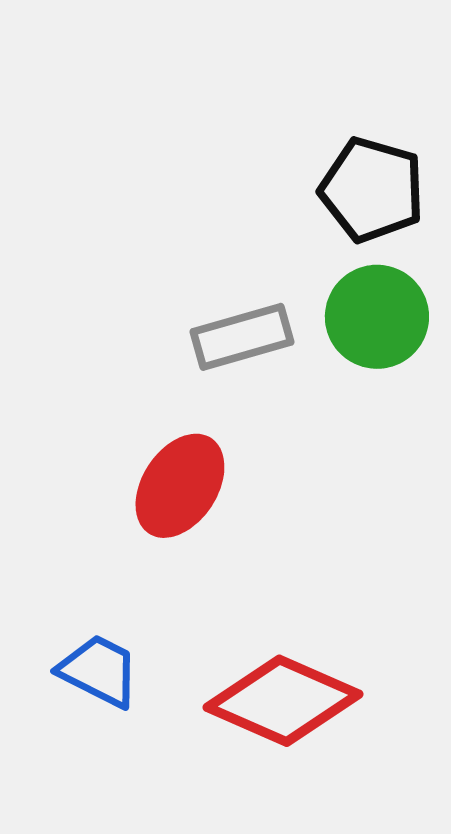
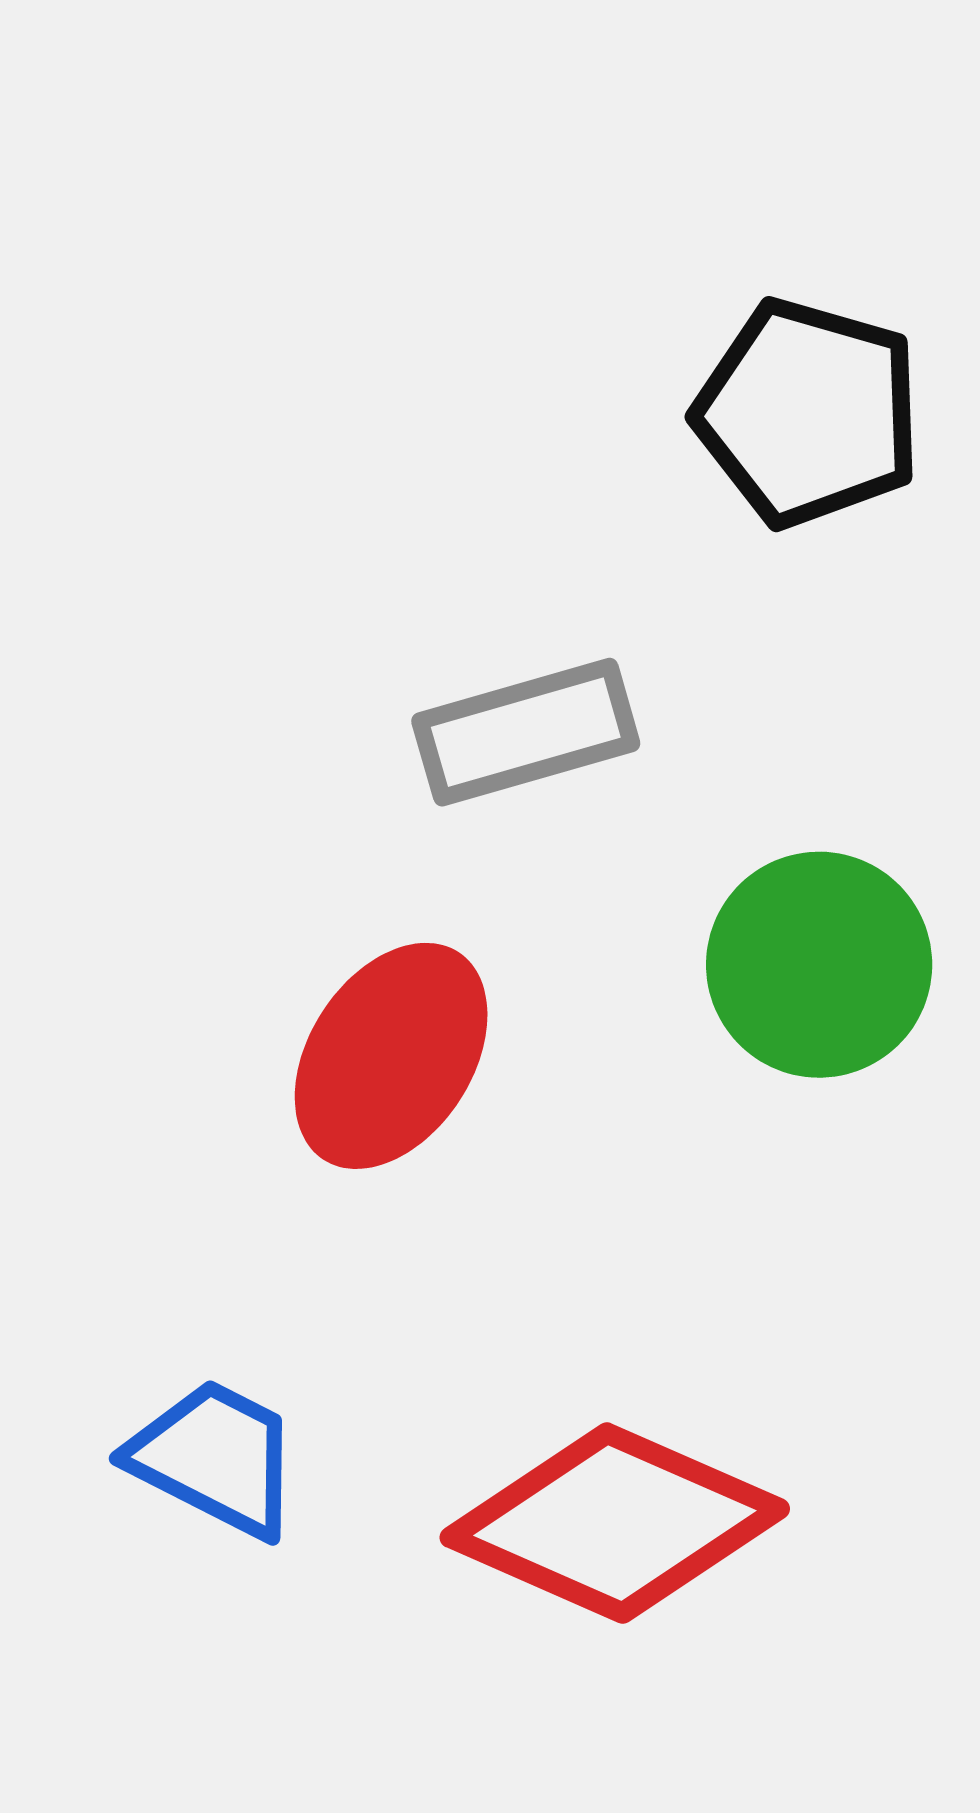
green circle: (377, 317) -> (819, 965), moved

